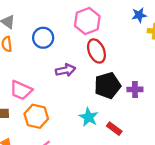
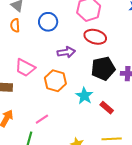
red ellipse: (96, 51) -> (95, 37), turned -55
orange hexagon: (36, 116) -> (55, 81), moved

